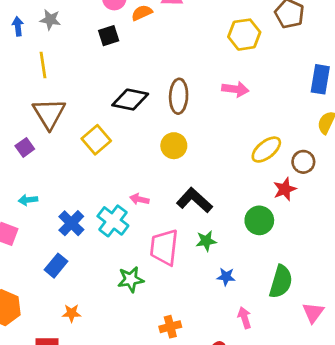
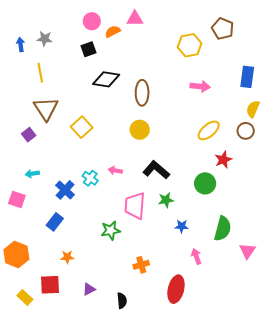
pink arrow: (235, 89) -> (200, 86), moved
black diamond: (130, 100) -> (106, 79), moved
brown circle: (303, 162) -> (246, 131), moved
cyan cross: (113, 221) -> (90, 178), moved, size x0.7

